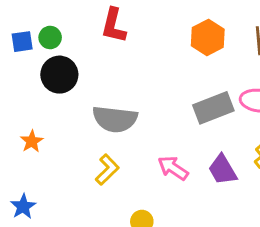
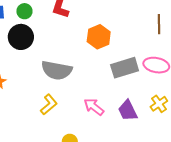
green circle: (50, 37) -> (24, 11), moved
orange hexagon: (208, 37) -> (99, 37), moved

